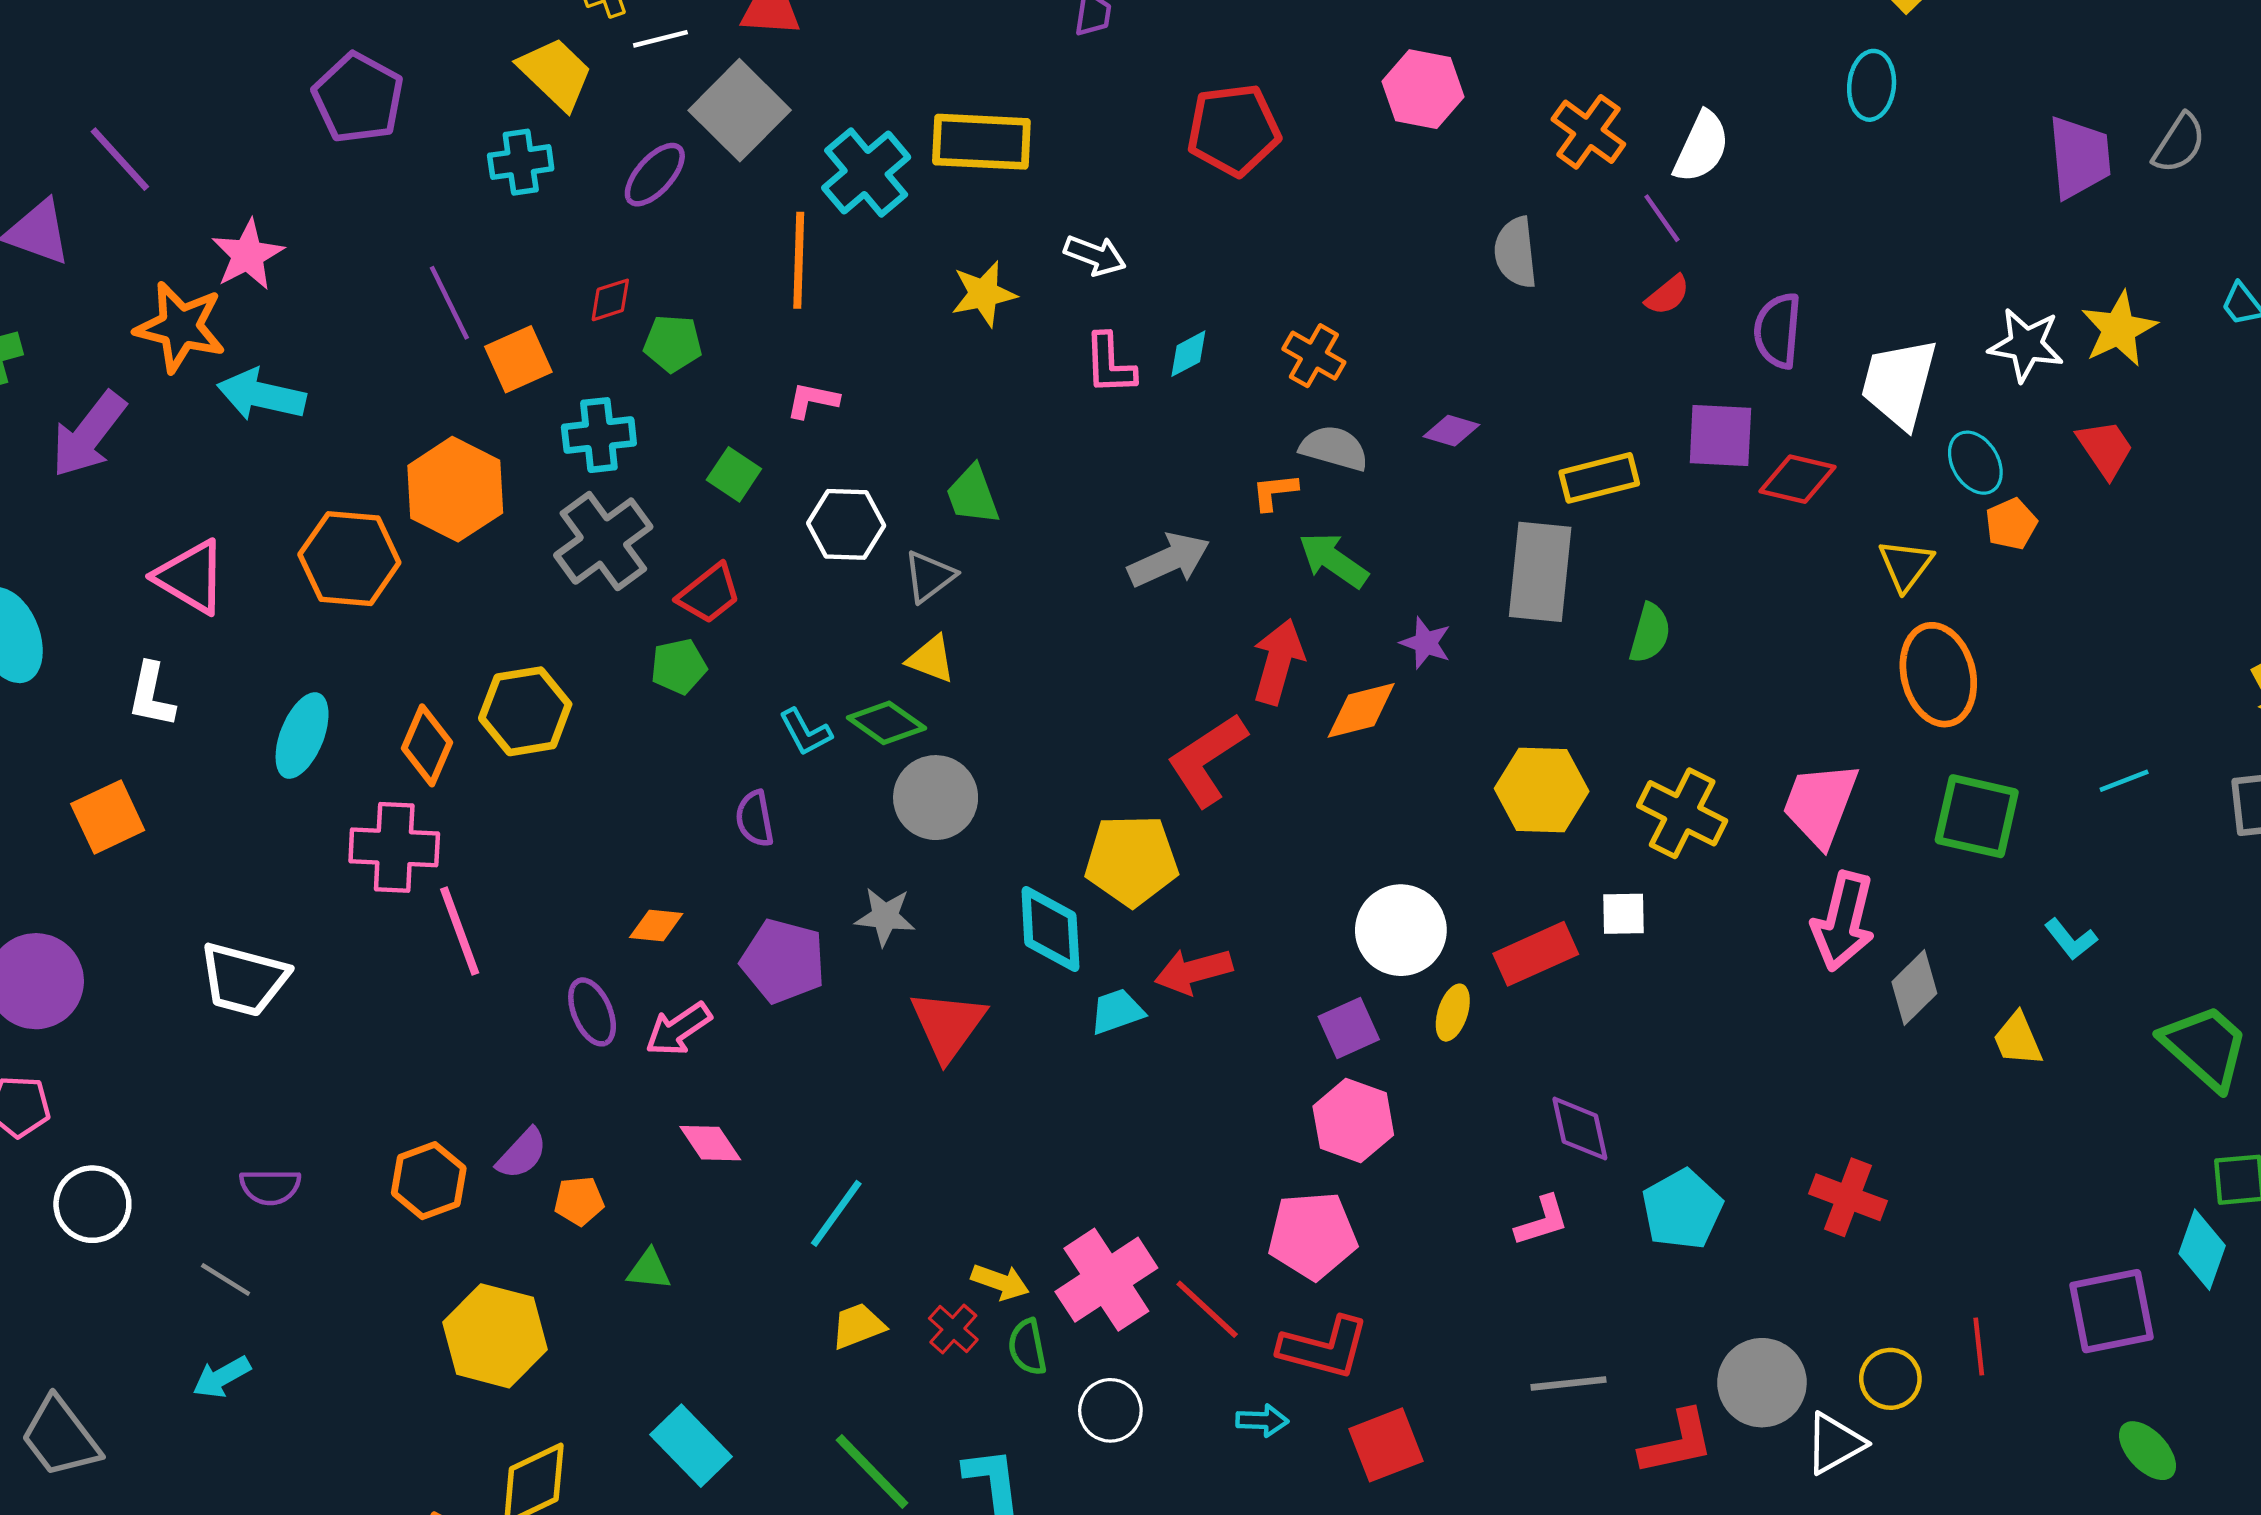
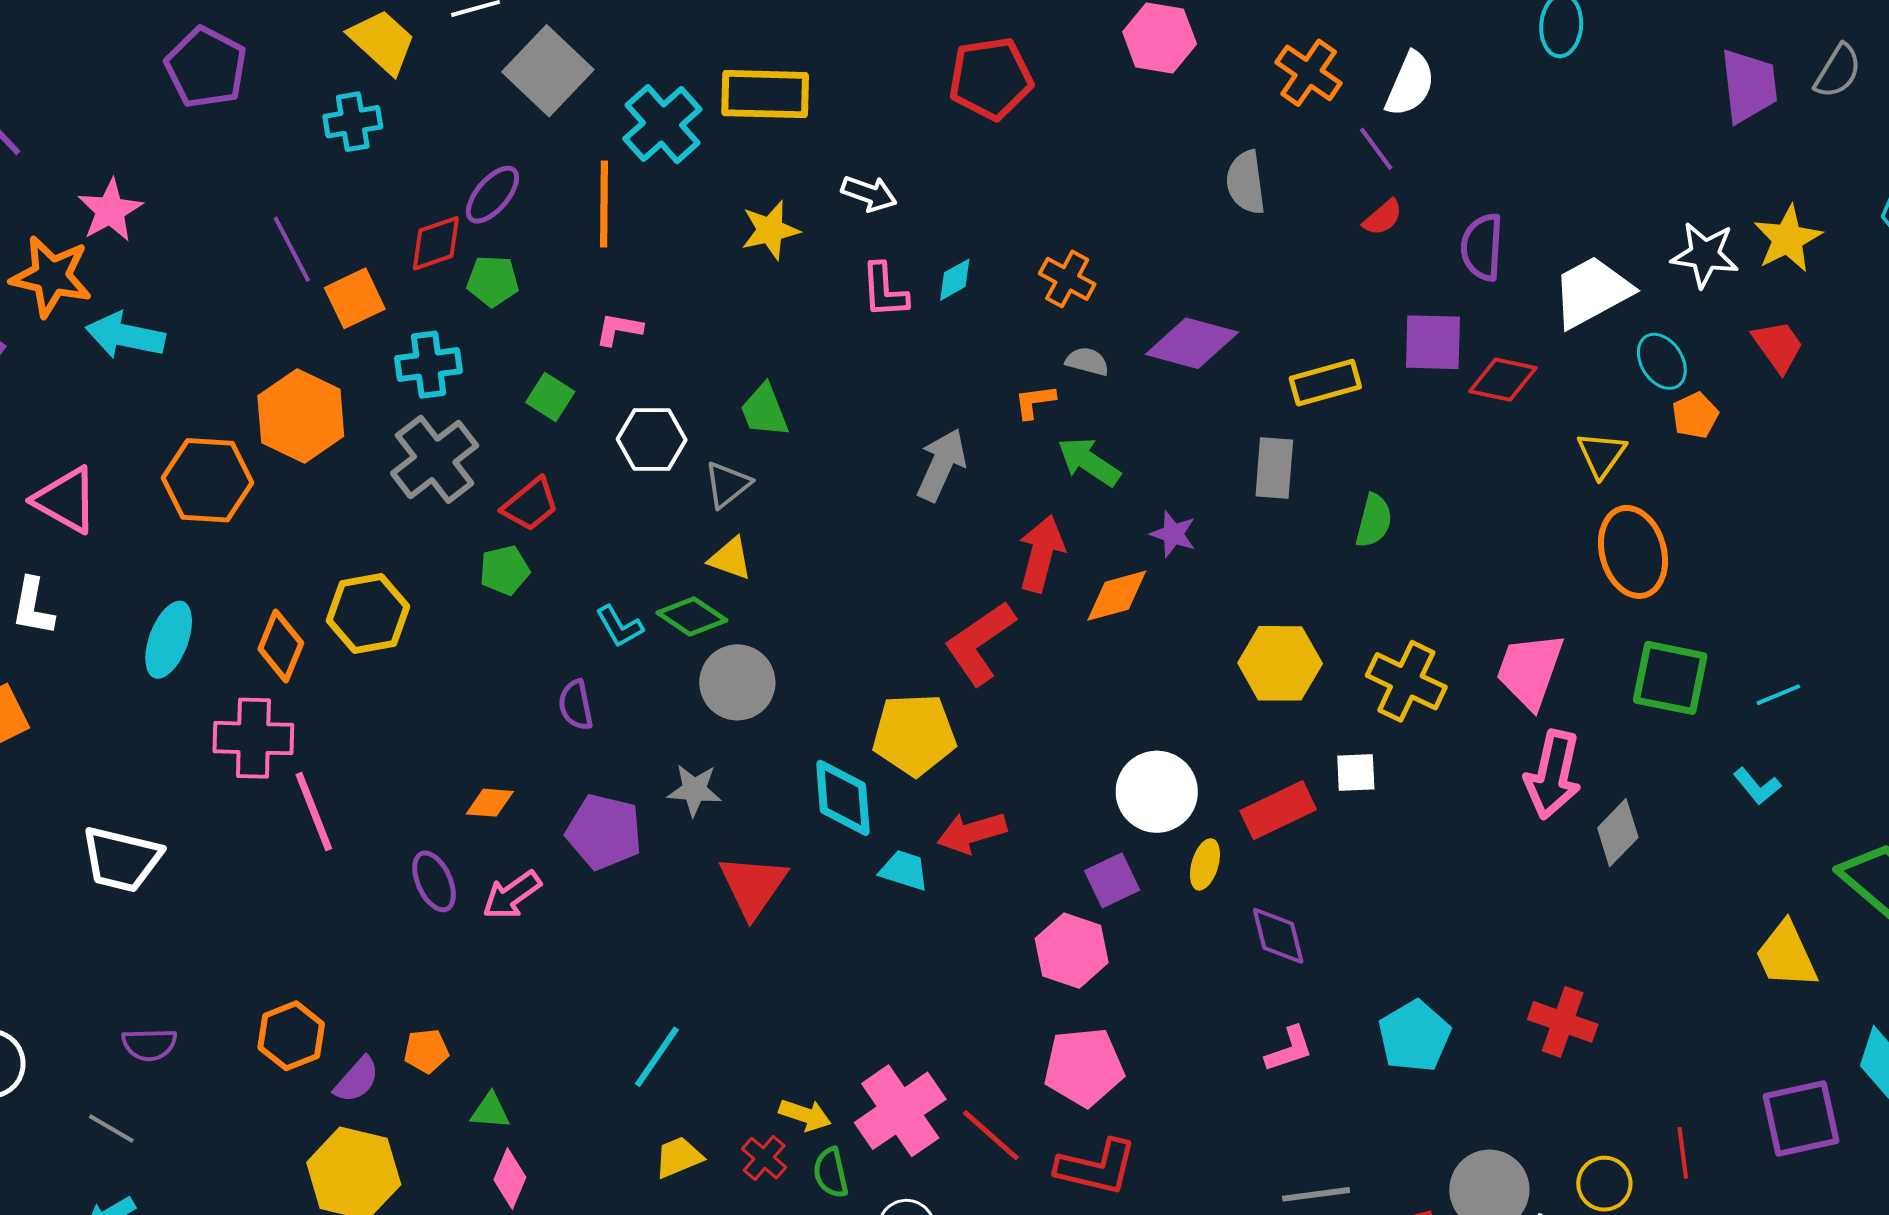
purple ellipse: (655, 175) -> (492, 195), moved
red diamond: (610, 300) -> (436, 243), size x1.4
white trapezoid: (1899, 383) -> (1592, 292), turned 48
purple diamond: (1451, 431) -> (1192, 343), size x1.8
gray semicircle: (1334, 448) -> (1087, 361), size x0.7
gray arrow: (1169, 560) -> (941, 465), turned -40
gray rectangle: (1540, 572) -> (1274, 468), size x0.7
cyan line: (2124, 781) -> (1778, 695), moved
cyan trapezoid: (1117, 1011) -> (904, 870), turned 38
yellow trapezoid: (2018, 1039) -> (1786, 955), moved, size x1.4
pink hexagon: (1353, 1121) -> (1072, 951), moved
purple diamond: (1580, 1129) -> (1278, 936), moved
pink diamond: (710, 1143) -> (510, 1178), moved, turned 58
purple semicircle: (522, 1154) -> (357, 1080), moved

